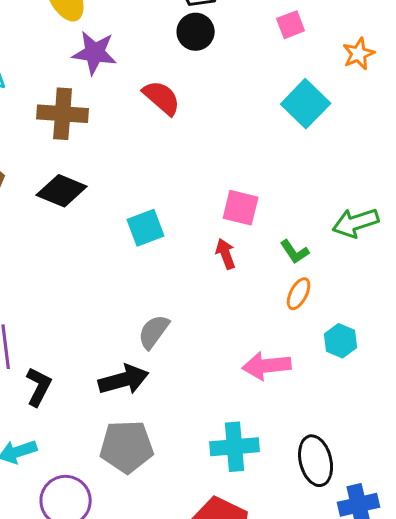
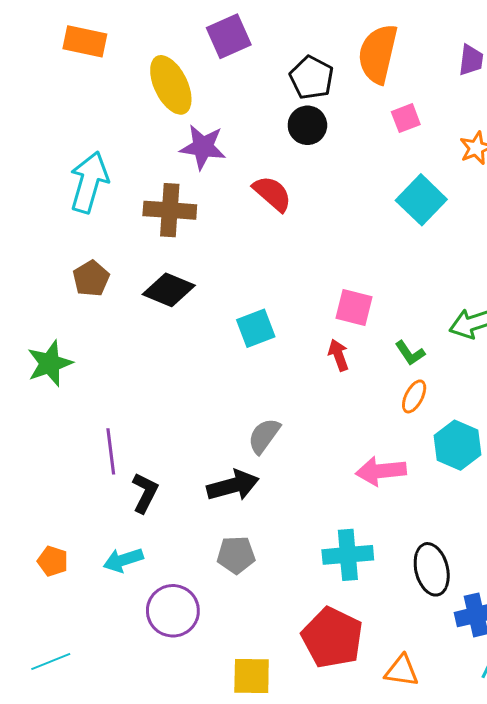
cyan hexagon: (341, 341) -> (458, 445), size x1.4
gray pentagon: (127, 447) -> (236, 555), size x0.7

